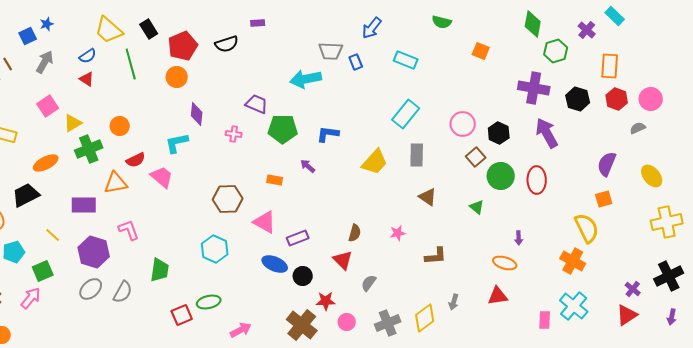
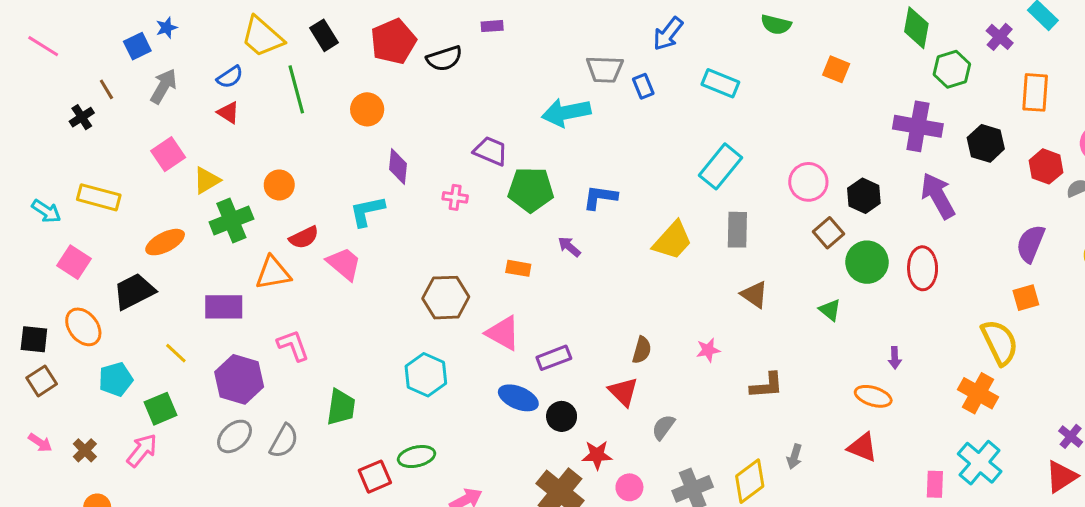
red pentagon: (183, 46) -> (393, 42), moved
red hexagon: (617, 99) -> (1046, 166), moved
red triangle: (498, 296) -> (862, 447), turned 30

